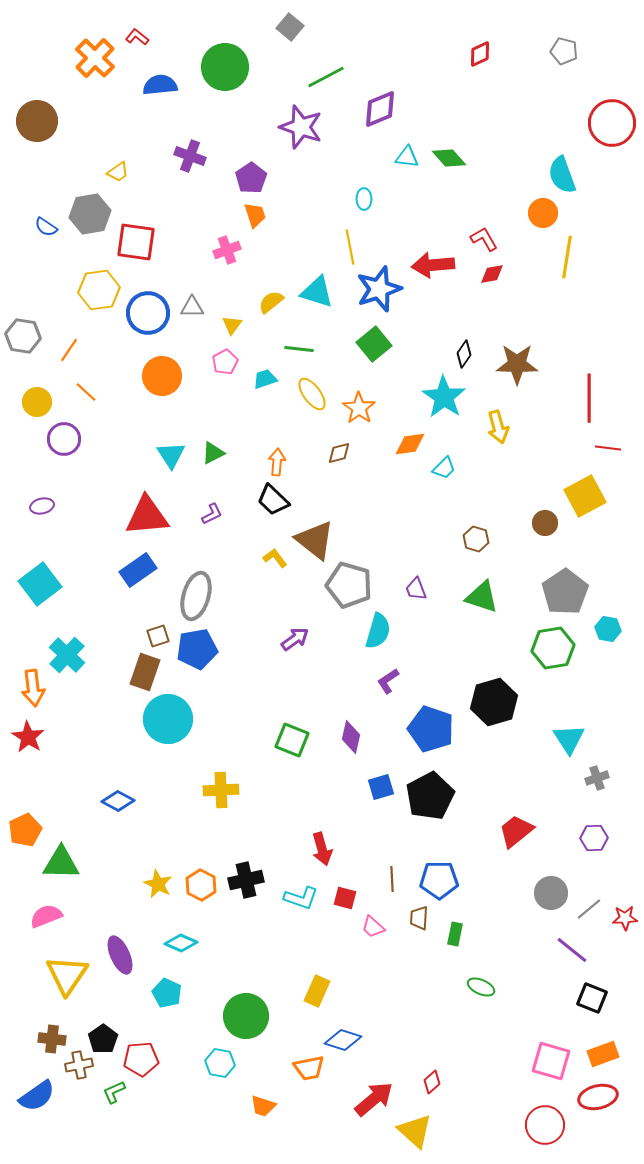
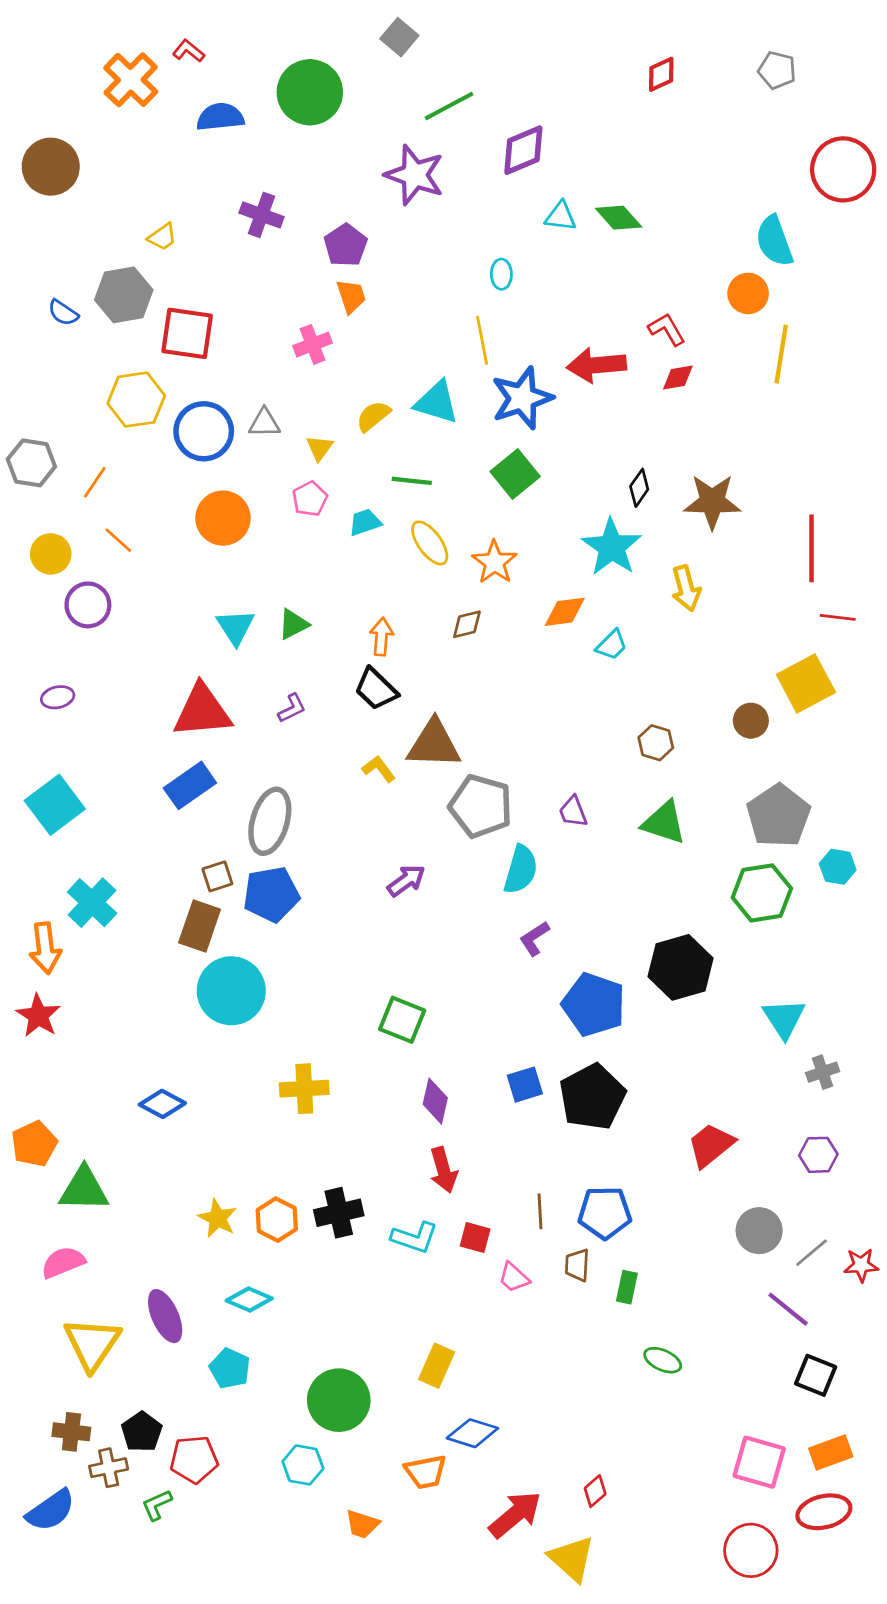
brown triangle: (315, 540) -> (434, 744), turned -36
purple diamond: (351, 737) -> (435, 1101), moved

